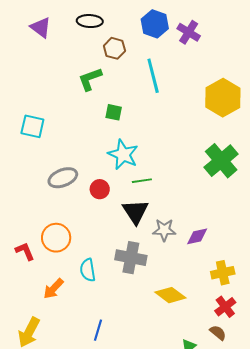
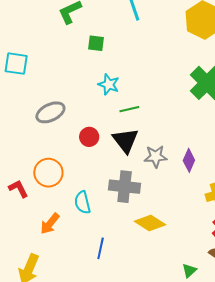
cyan star: (123, 154) -> (109, 84), size x0.7
red circle: (100, 189) -> (89, 137), moved
purple diamond: (197, 236) -> (189, 160), turned -50
yellow diamond: (170, 295) -> (150, 223), moved
blue line: (98, 330) -> (101, 248), moved

